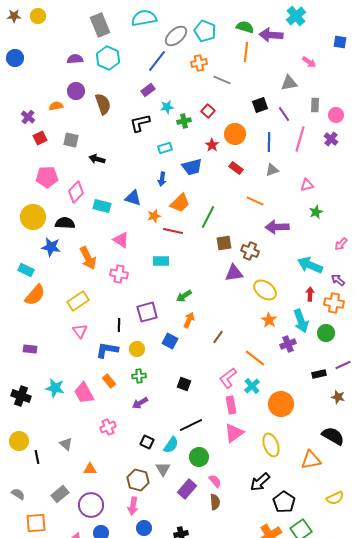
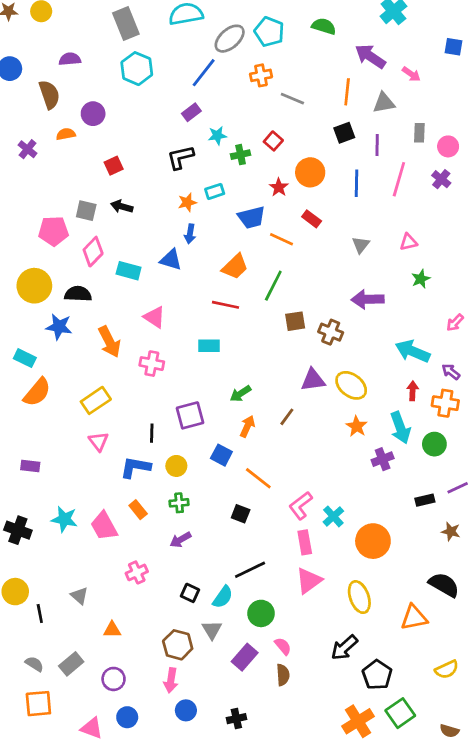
purple arrow: (271, 35) -> (370, 56), moved, turned 30
orange line: (246, 52) -> (347, 92), moved
purple semicircle: (75, 59) -> (70, 59), moved
brown semicircle: (103, 104) -> (49, 95), moved
purple line: (284, 114) -> (377, 145), turned 35
red square: (40, 138) -> (114, 166), moved
gray square: (71, 140) -> (86, 211), moved
gray triangle: (272, 170) -> (361, 245), moved, turned -32
blue arrow: (162, 179) -> (190, 234), moved
orange line: (255, 201) -> (281, 239), moved
orange star: (154, 216) -> (187, 202), moved
purple triangle: (234, 273) -> (313, 380), moved
brown line: (218, 337) -> (287, 417), moved
orange line: (255, 358) -> (258, 478), moved
gray semicircle: (18, 494) -> (34, 664), moved
purple circle: (91, 505) -> (114, 679), size x0.7

